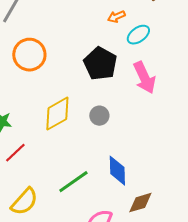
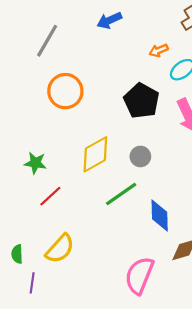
green line: (73, 182) -> (121, 194), moved

